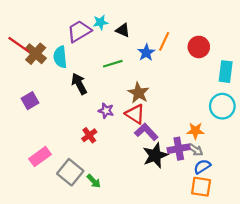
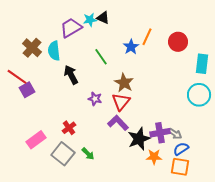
black triangle: (123, 30) -> (103, 18), moved
red line: (19, 45) -> (17, 77), moved
green line: (113, 64) -> (101, 57), turned 72
red triangle: (135, 114) -> (121, 102), turned 36
orange star: (195, 131) -> (154, 157), moved
purple L-shape: (146, 132) -> (118, 123), moved
red cross: (89, 135) -> (69, 128), moved
green arrow: (94, 181) -> (88, 154), moved

